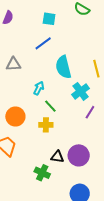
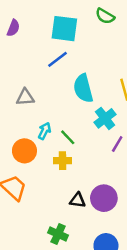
cyan square: (49, 19) -> (64, 29), size x1.6
gray triangle: (13, 64) -> (25, 97), moved
cyan arrow: (39, 88) -> (44, 131), moved
green cross: (42, 173) -> (58, 234), moved

